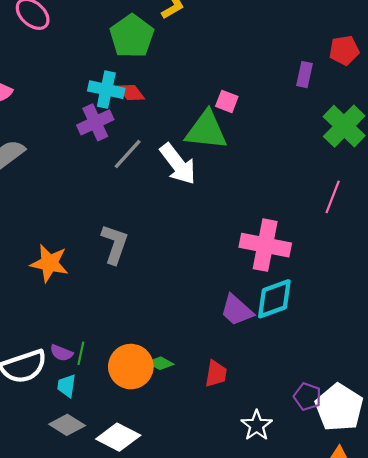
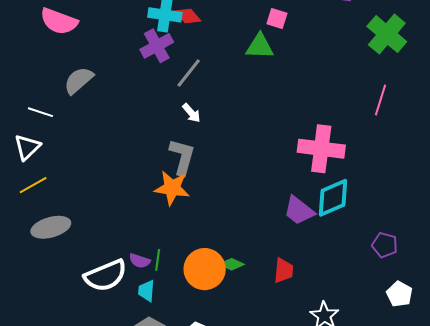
green triangle: (206, 130) -> (260, 46), size x0.7
white arrow: (178, 164) -> (191, 113), moved, size x0.5
orange star: (49, 263) -> (172, 188), moved
purple pentagon: (307, 397) -> (385, 245), moved
white pentagon: (339, 407) -> (399, 294), size x0.6

